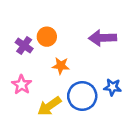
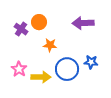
pink star: (22, 85) -> (19, 69), moved
yellow arrow: (49, 106) -> (41, 77), turned -144

